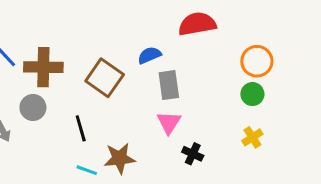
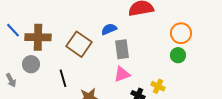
pink triangle: (169, 122) -> (122, 74), turned 36
yellow cross: (252, 137) -> (158, 86), moved, turned -32

